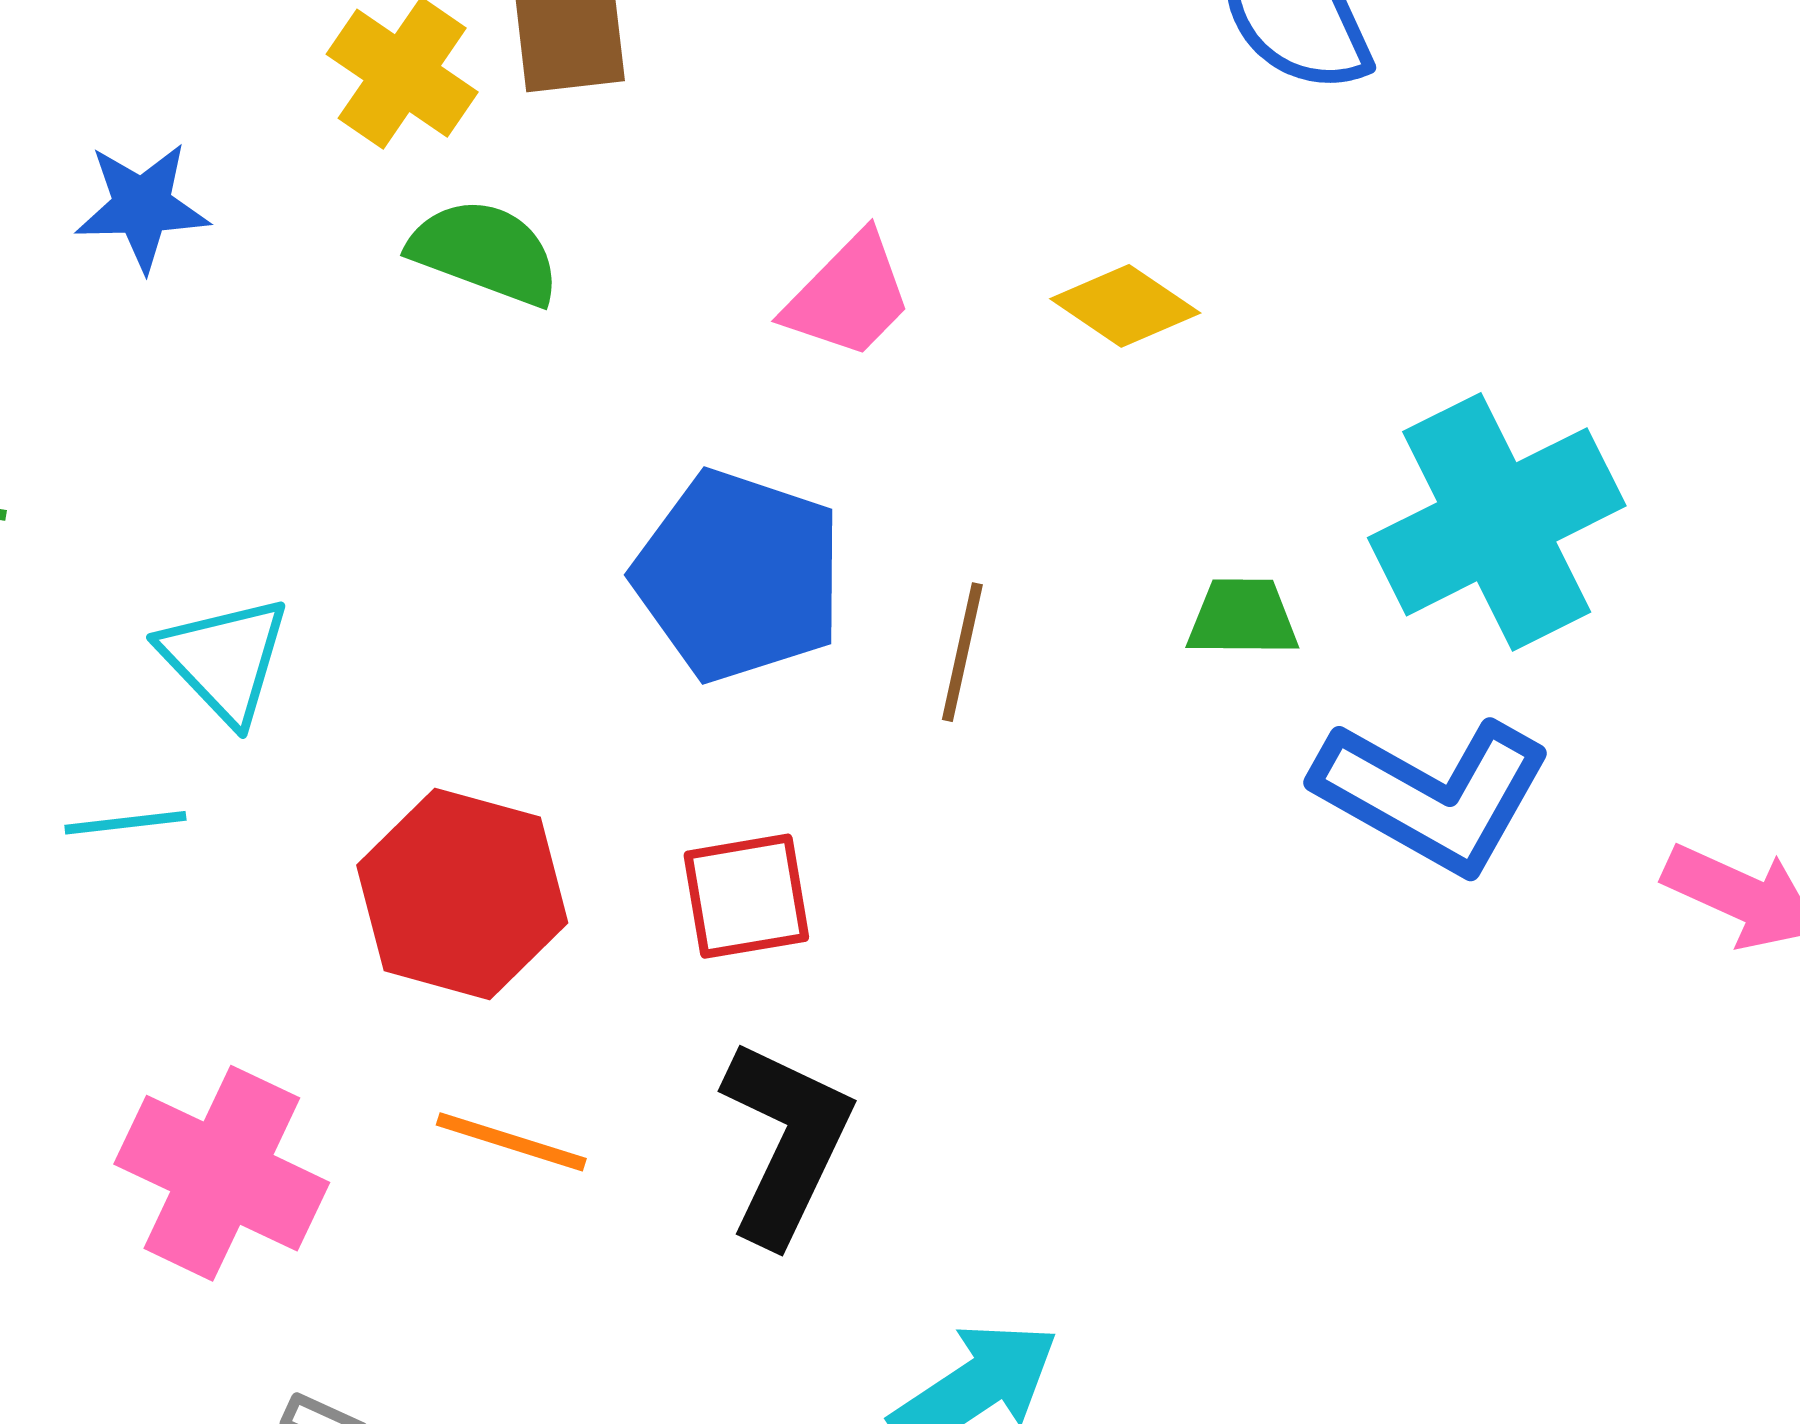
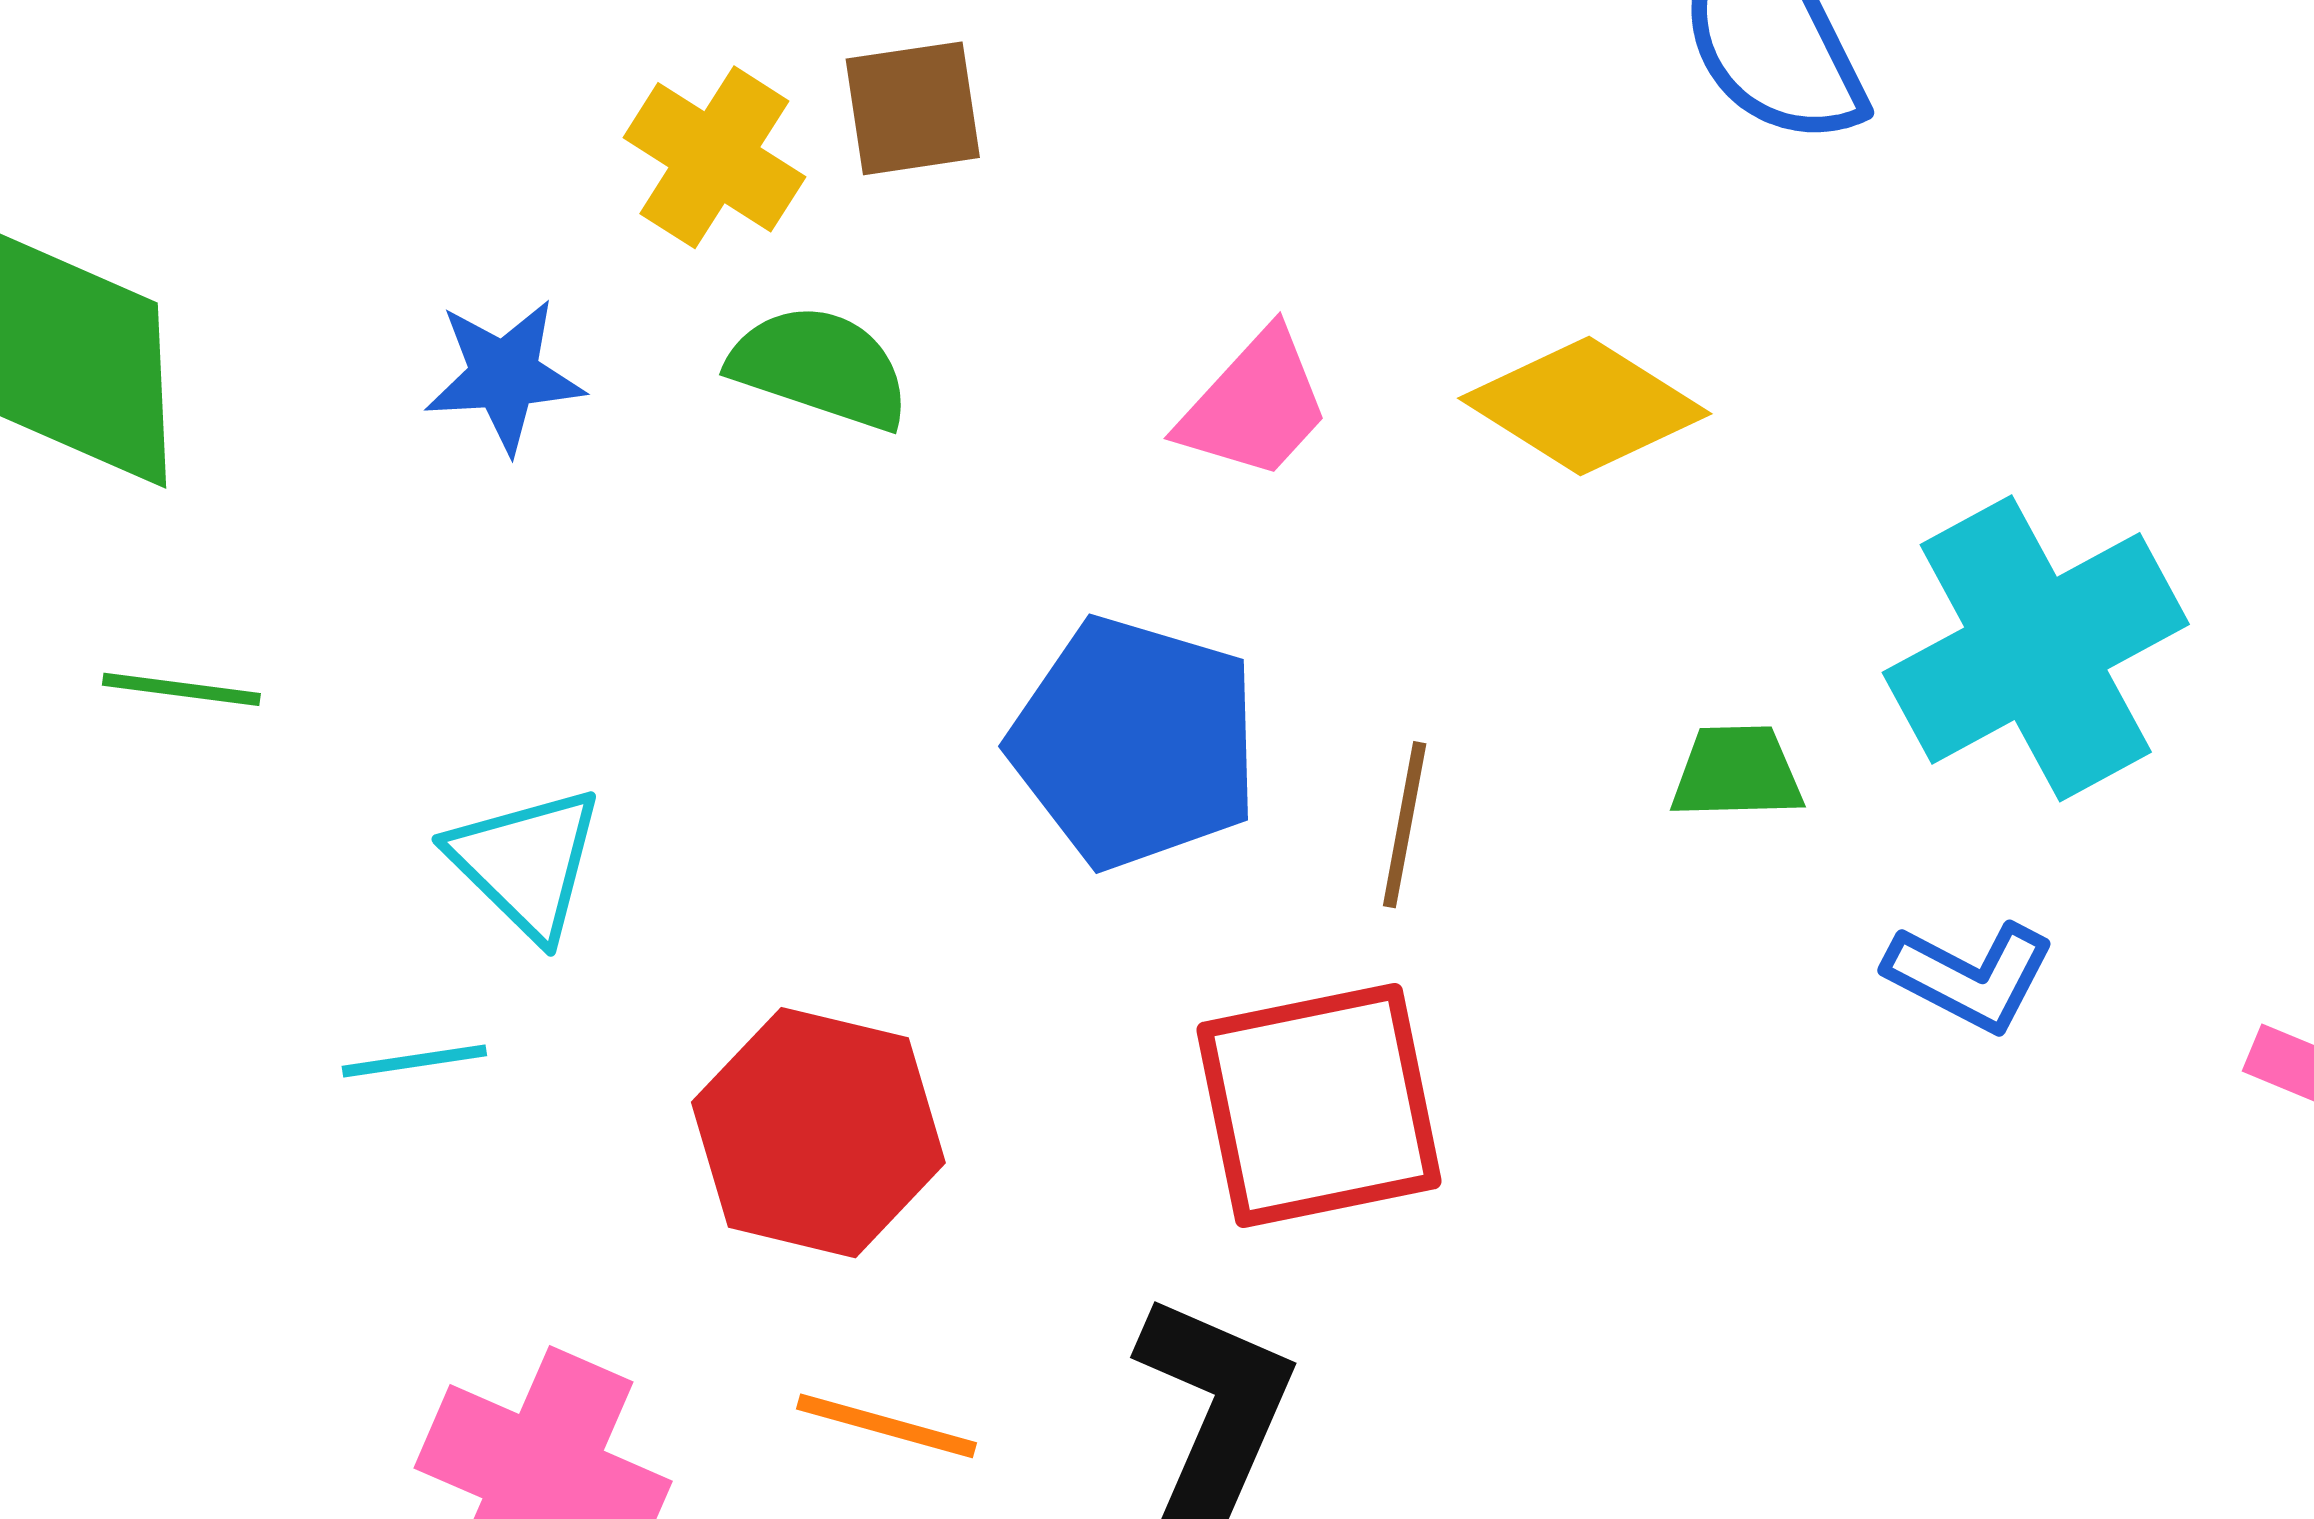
blue star: (142, 206) -> (504, 376), moved
yellow diamond: (1125, 306) -> (1585, 406), size x1.4
blue L-shape: (1432, 795) -> (1970, 976), size x0.6
red square: (746, 896) -> (1319, 1106), moved, size x1.6

